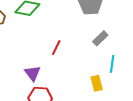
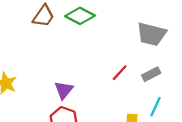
red line: (56, 48) -> (120, 73), moved

